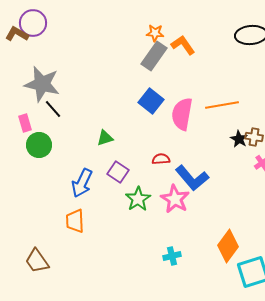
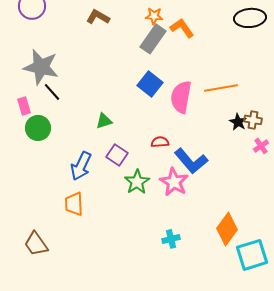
brown L-shape: (17, 34) -> (98, 17), moved

